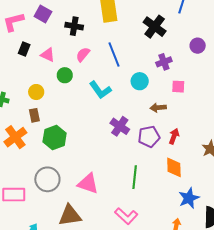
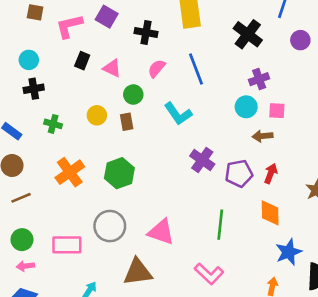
purple circle: (198, 46) -> (300, 40), moved
cyan circle: (140, 81) -> (246, 107), moved
brown arrow: (158, 108) -> (262, 136), moved
brown rectangle: (34, 115) -> (127, 122), moved

